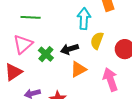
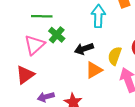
yellow semicircle: (97, 41) -> (115, 56), moved
green cross: (46, 54) -> (57, 35), moved

